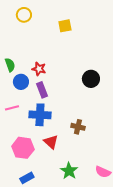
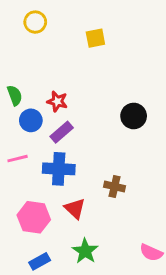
purple rectangle: (42, 90) -> (62, 132), turned 70
green star: (69, 171) -> (85, 251), moved

